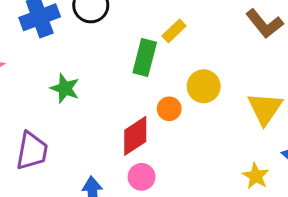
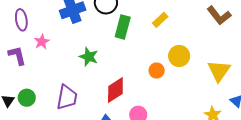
green rectangle: (145, 58) -> (123, 27), moved
red diamond: (135, 136) -> (115, 90), moved

